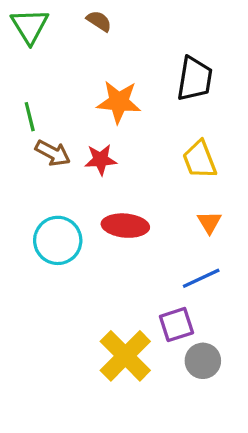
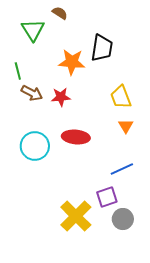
green triangle: (30, 26) -> (33, 30), moved
black trapezoid: (195, 79) -> (102, 48), moved
orange triangle: (209, 222) -> (126, 126), moved

